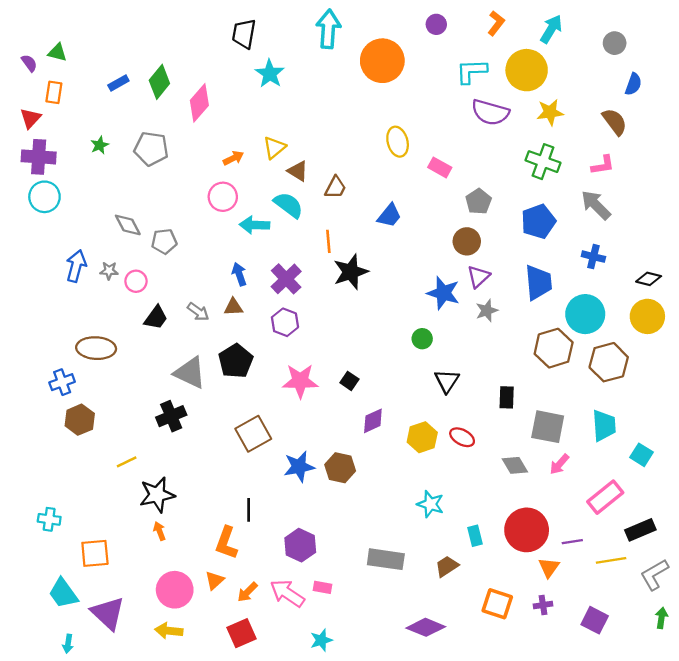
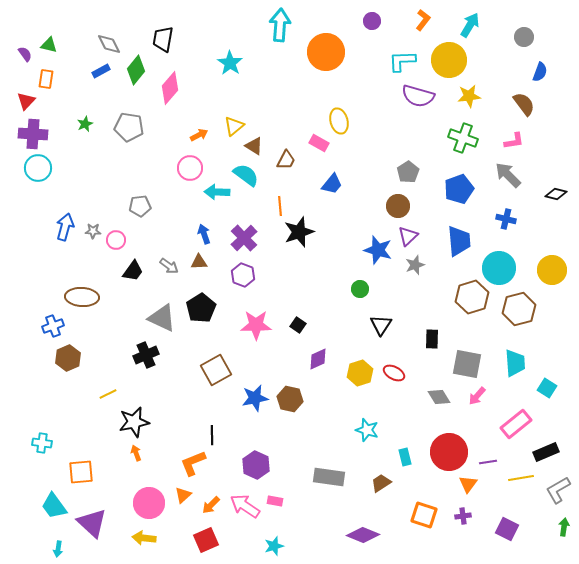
black trapezoid: (244, 34) -> (163, 39), moved
pink rectangle: (440, 167) -> (319, 143), moved
gray diamond: (128, 225) -> (109, 44), moved
black diamond: (649, 279) -> (556, 194), moved
orange L-shape: (226, 543) -> (193, 463), turned 48

